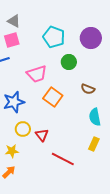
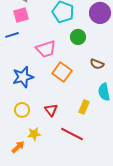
yellow circle: (23, 129) -> (22, 110), moved
yellow rectangle: (94, 144) -> (84, 107), moved
yellow star: (12, 151) -> (34, 134), moved

